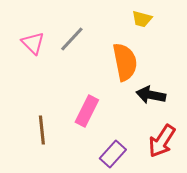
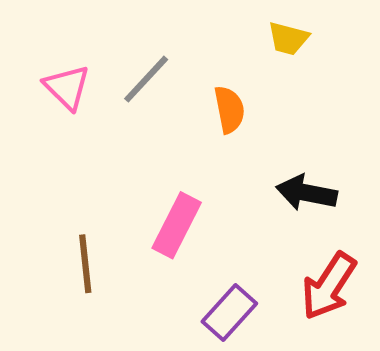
orange semicircle: (125, 62) -> (229, 110), moved, size x0.6

